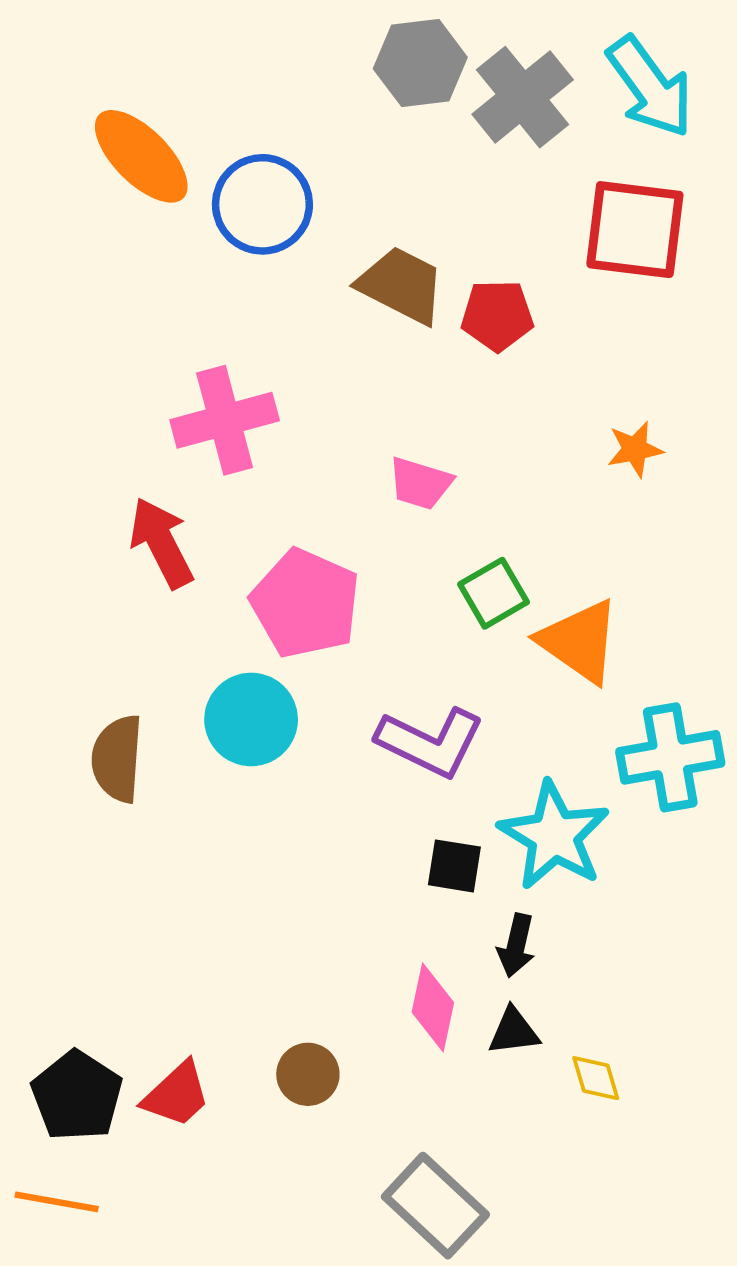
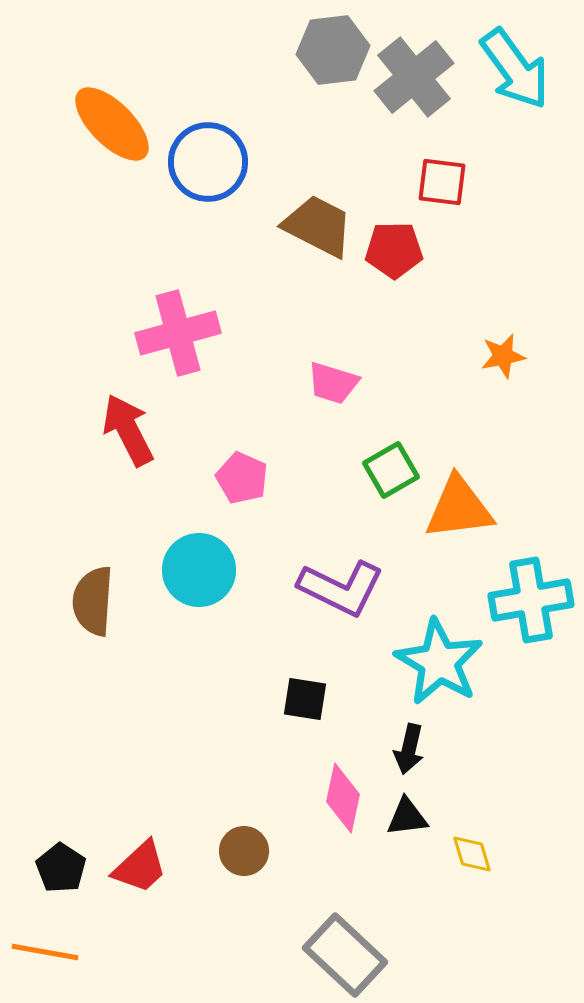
red square: (635, 230) -> (442, 182), moved, size x0.6
pink pentagon: (305, 603) -> (242, 478), size x0.6
orange triangle: (579, 641) -> (459, 508), turned -42
black square: (454, 866) -> (305, 699), moved
black pentagon: (77, 1096) -> (61, 868), size x0.7

